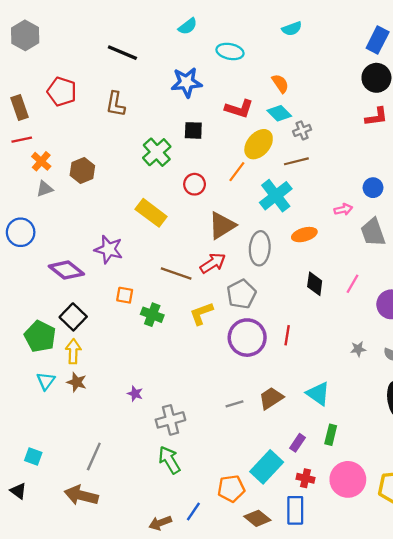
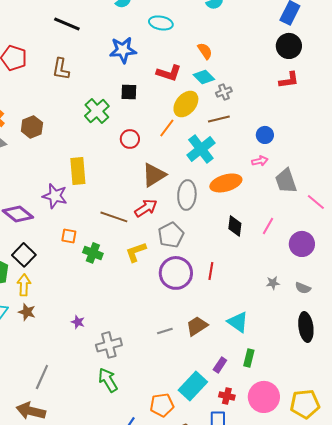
blue circle: (373, 188) -> (265, 135), moved
yellow rectangle: (151, 213) -> (78, 171), moved, turned 48
orange ellipse: (304, 235) -> (226, 183), size x1.4

